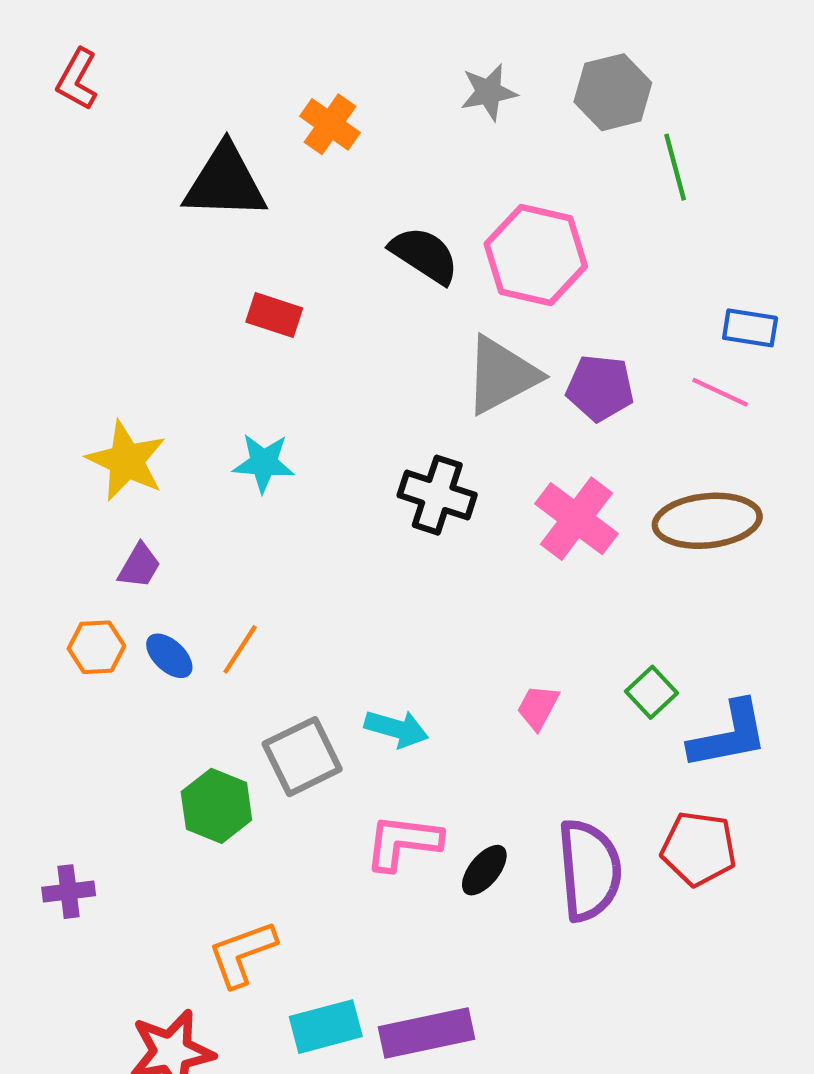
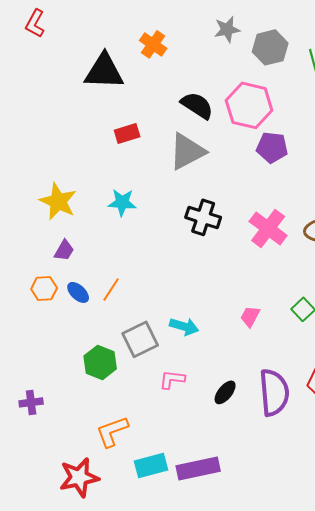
gray hexagon: (613, 92) -> (270, 47), moved
red rectangle: (274, 315) -> (127, 133), turned -35
gray triangle: (501, 375) -> (187, 151), moved
purple pentagon: (600, 388) -> (272, 147), moved
pink L-shape: (403, 842) -> (172, 379), moved, size x0.7

